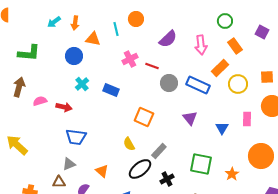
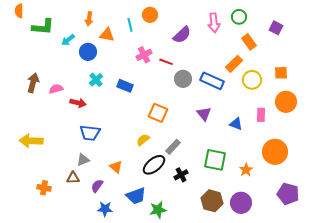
cyan arrow: (54, 22) -> (68, 40), moved
pink arrow: (201, 45) -> (214, 23), moved
green L-shape: (29, 53) -> (43, 27), moved
pink semicircle: (40, 101) -> (56, 89), moved
blue triangle: (222, 128) -> (236, 124), turned -40
yellow semicircle: (129, 144) -> (143, 140), turned 80
yellow arrow: (17, 145) -> (31, 141), turned -40

